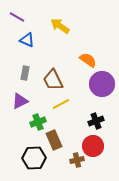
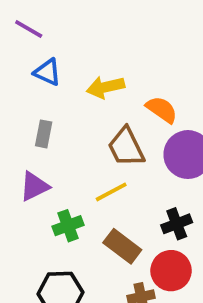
yellow arrow: (60, 26) -> (105, 87), moved, turned -48
brown trapezoid: (53, 80) -> (126, 147), moved
brown rectangle: (54, 140) -> (122, 246), moved, turned -30

